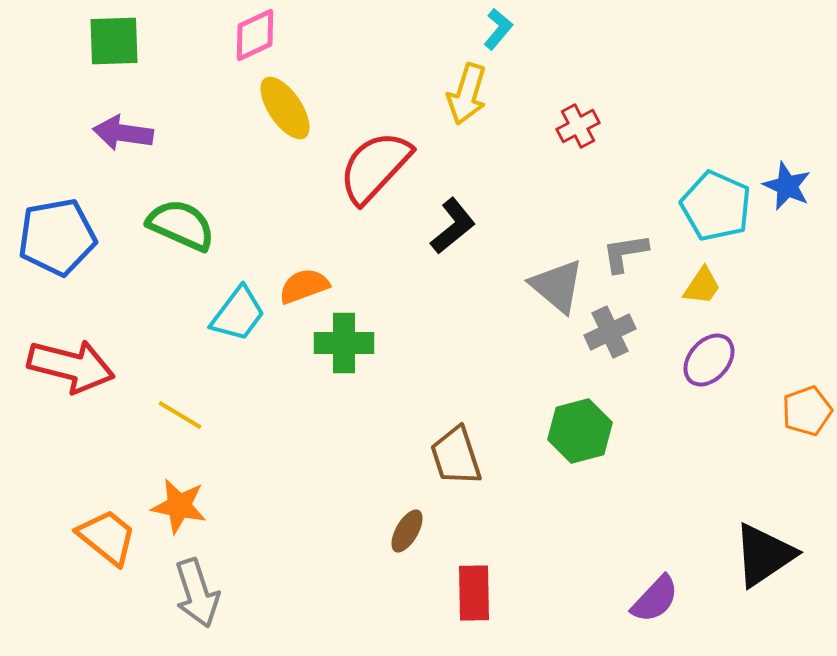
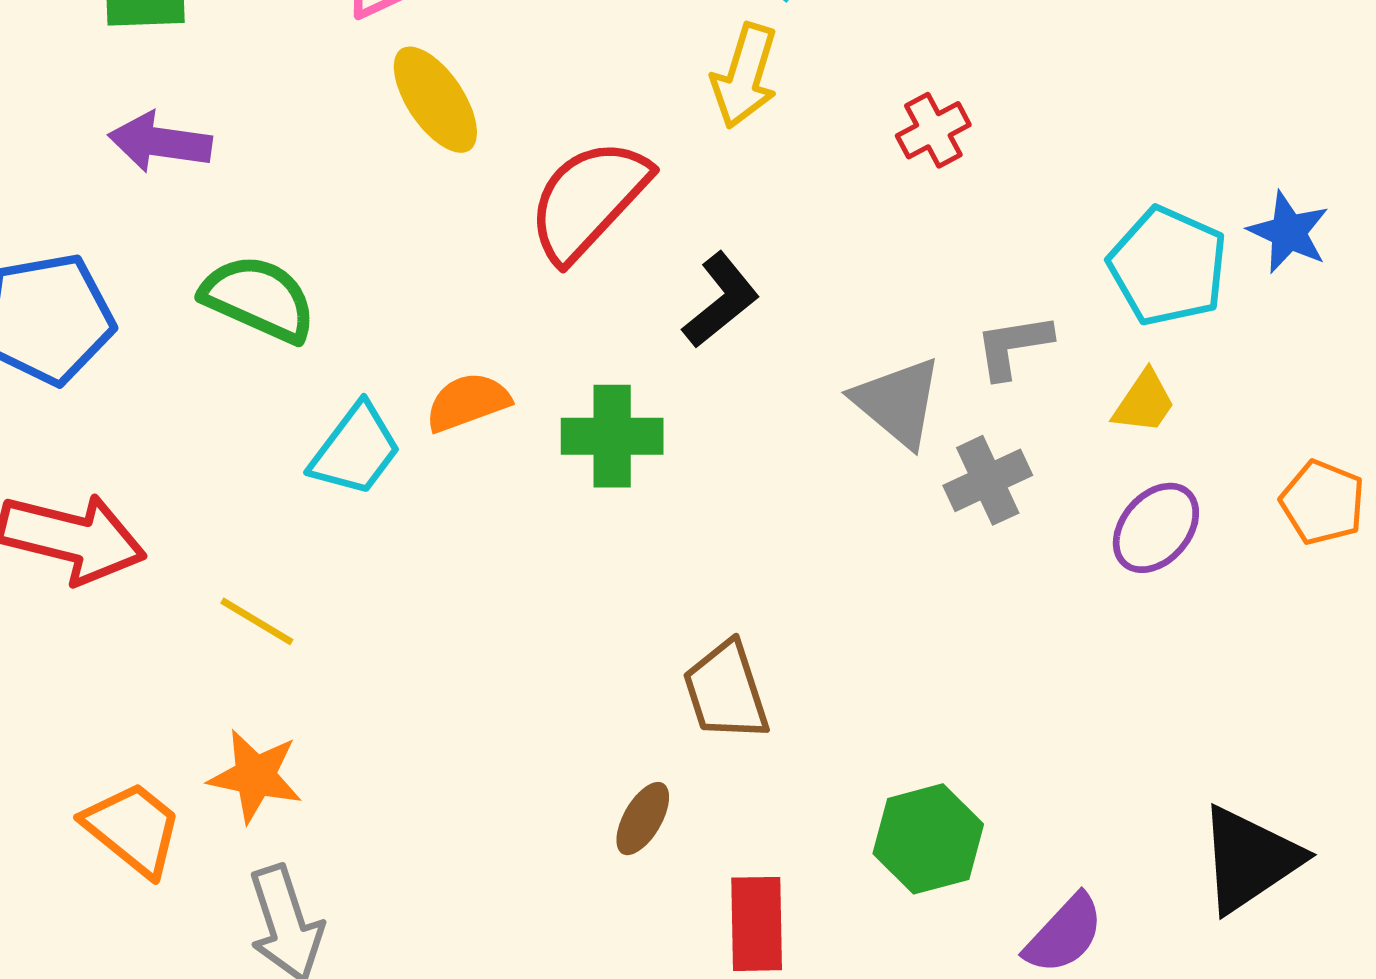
green cross: (344, 343) -> (612, 436), moved
orange pentagon: (807, 411) -> (1323, 502), moved, turned -30
green hexagon: (580, 431) -> (928, 839), moved

